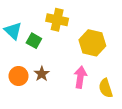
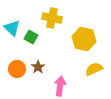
pink arrow: (80, 77) -> (60, 86), moved
yellow semicircle: (106, 88) -> (94, 69), moved, turned 84

